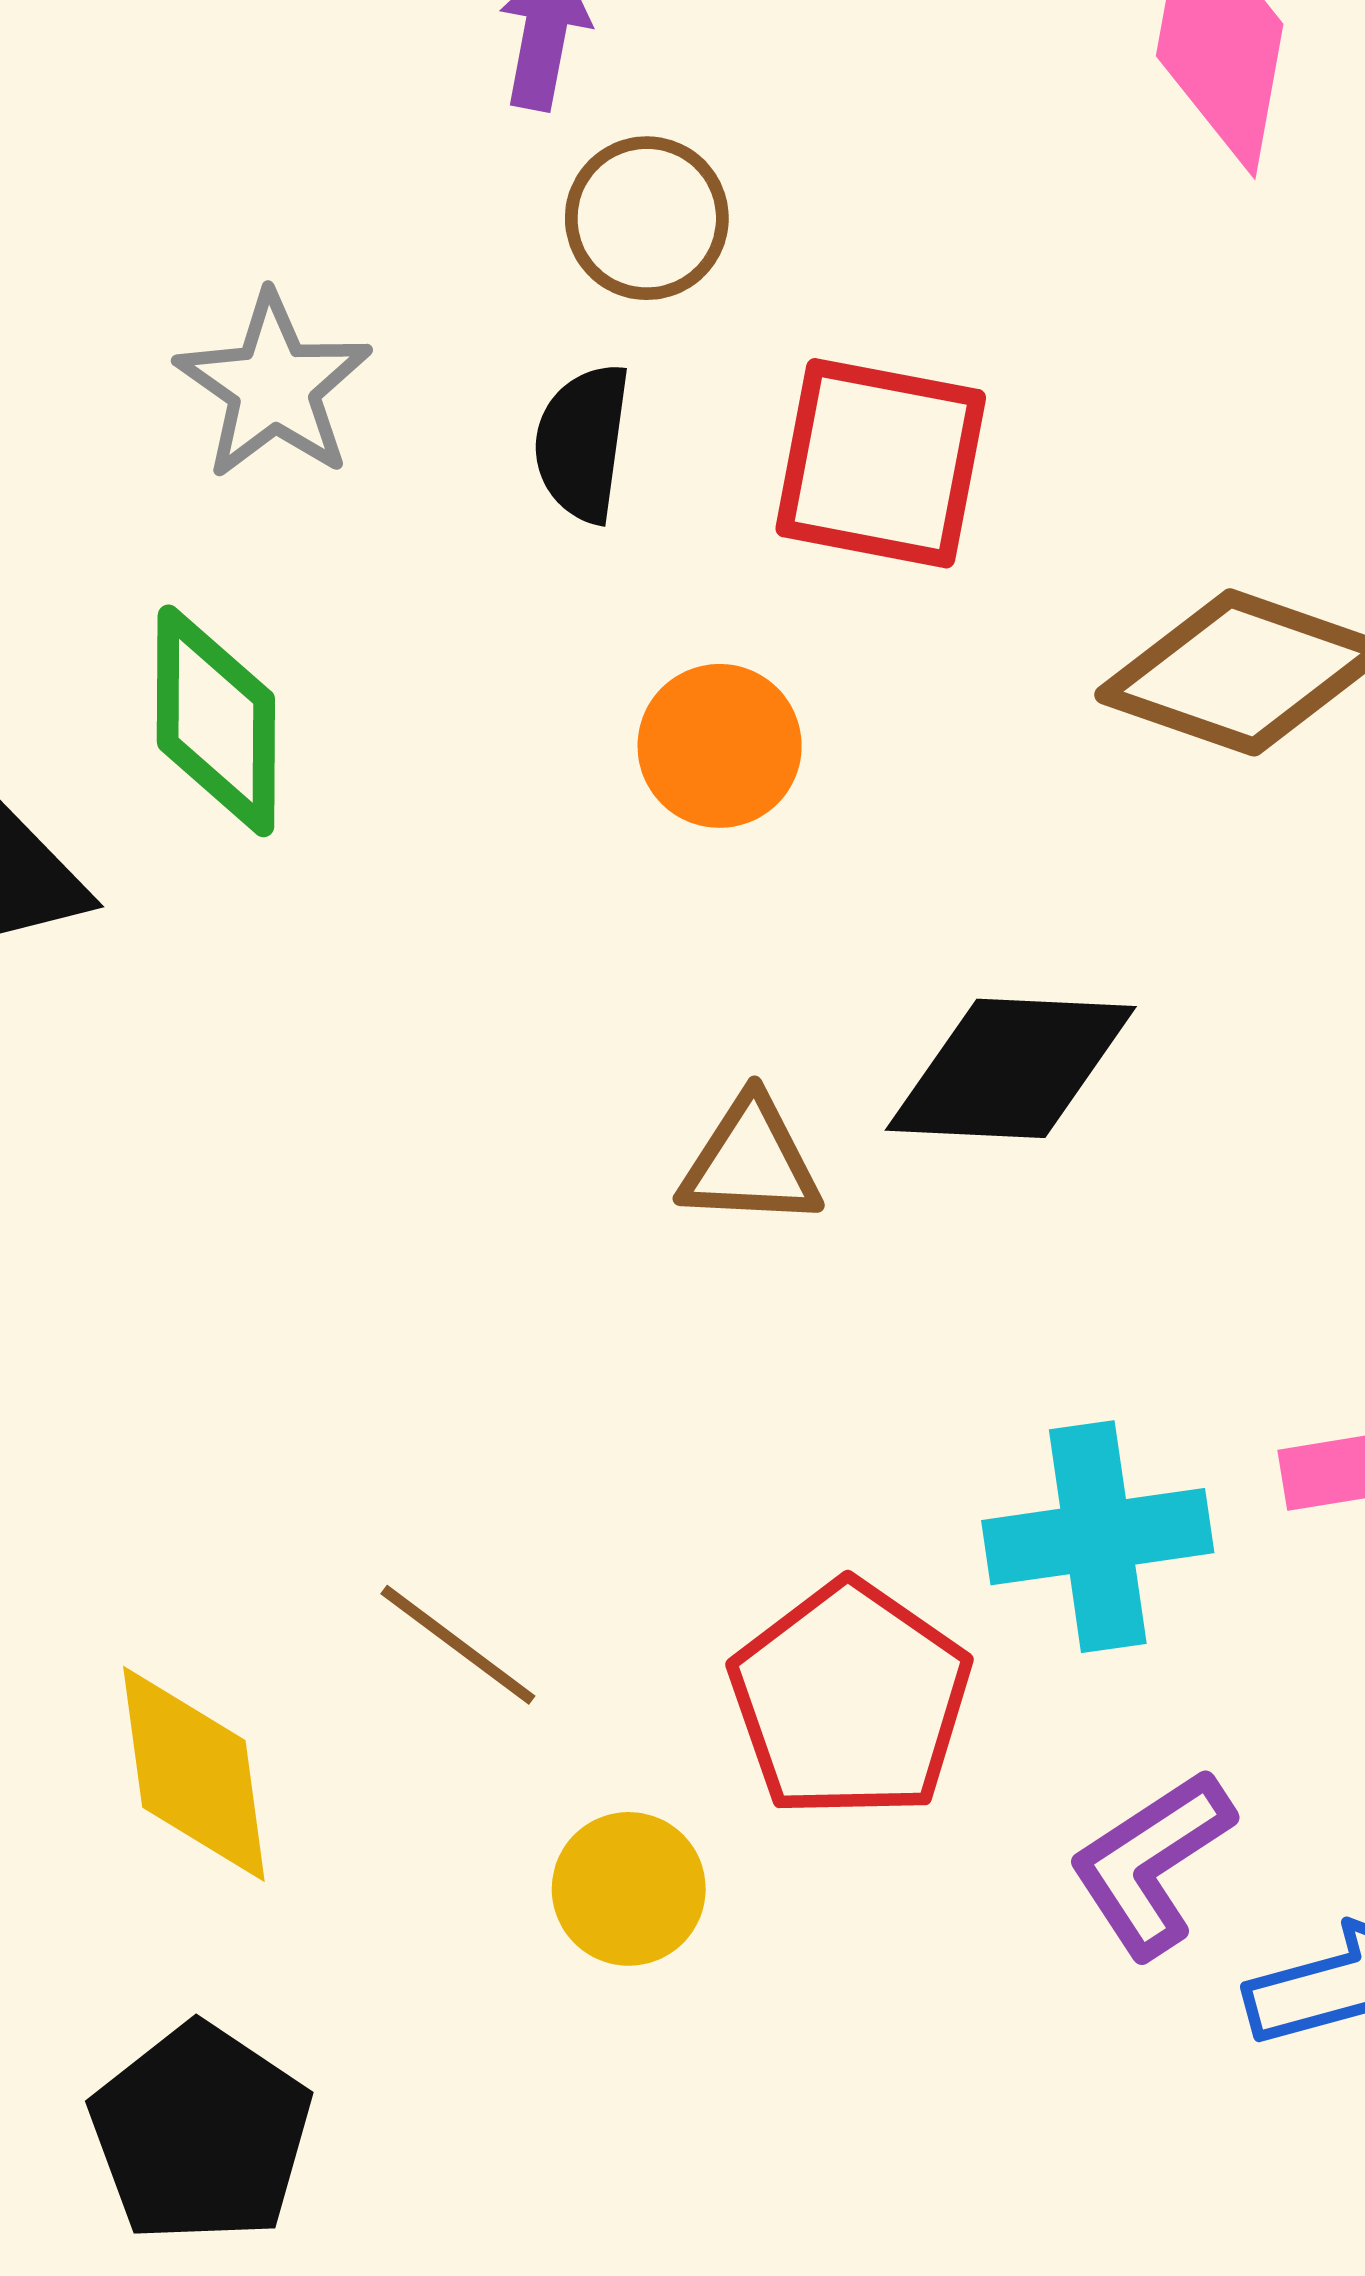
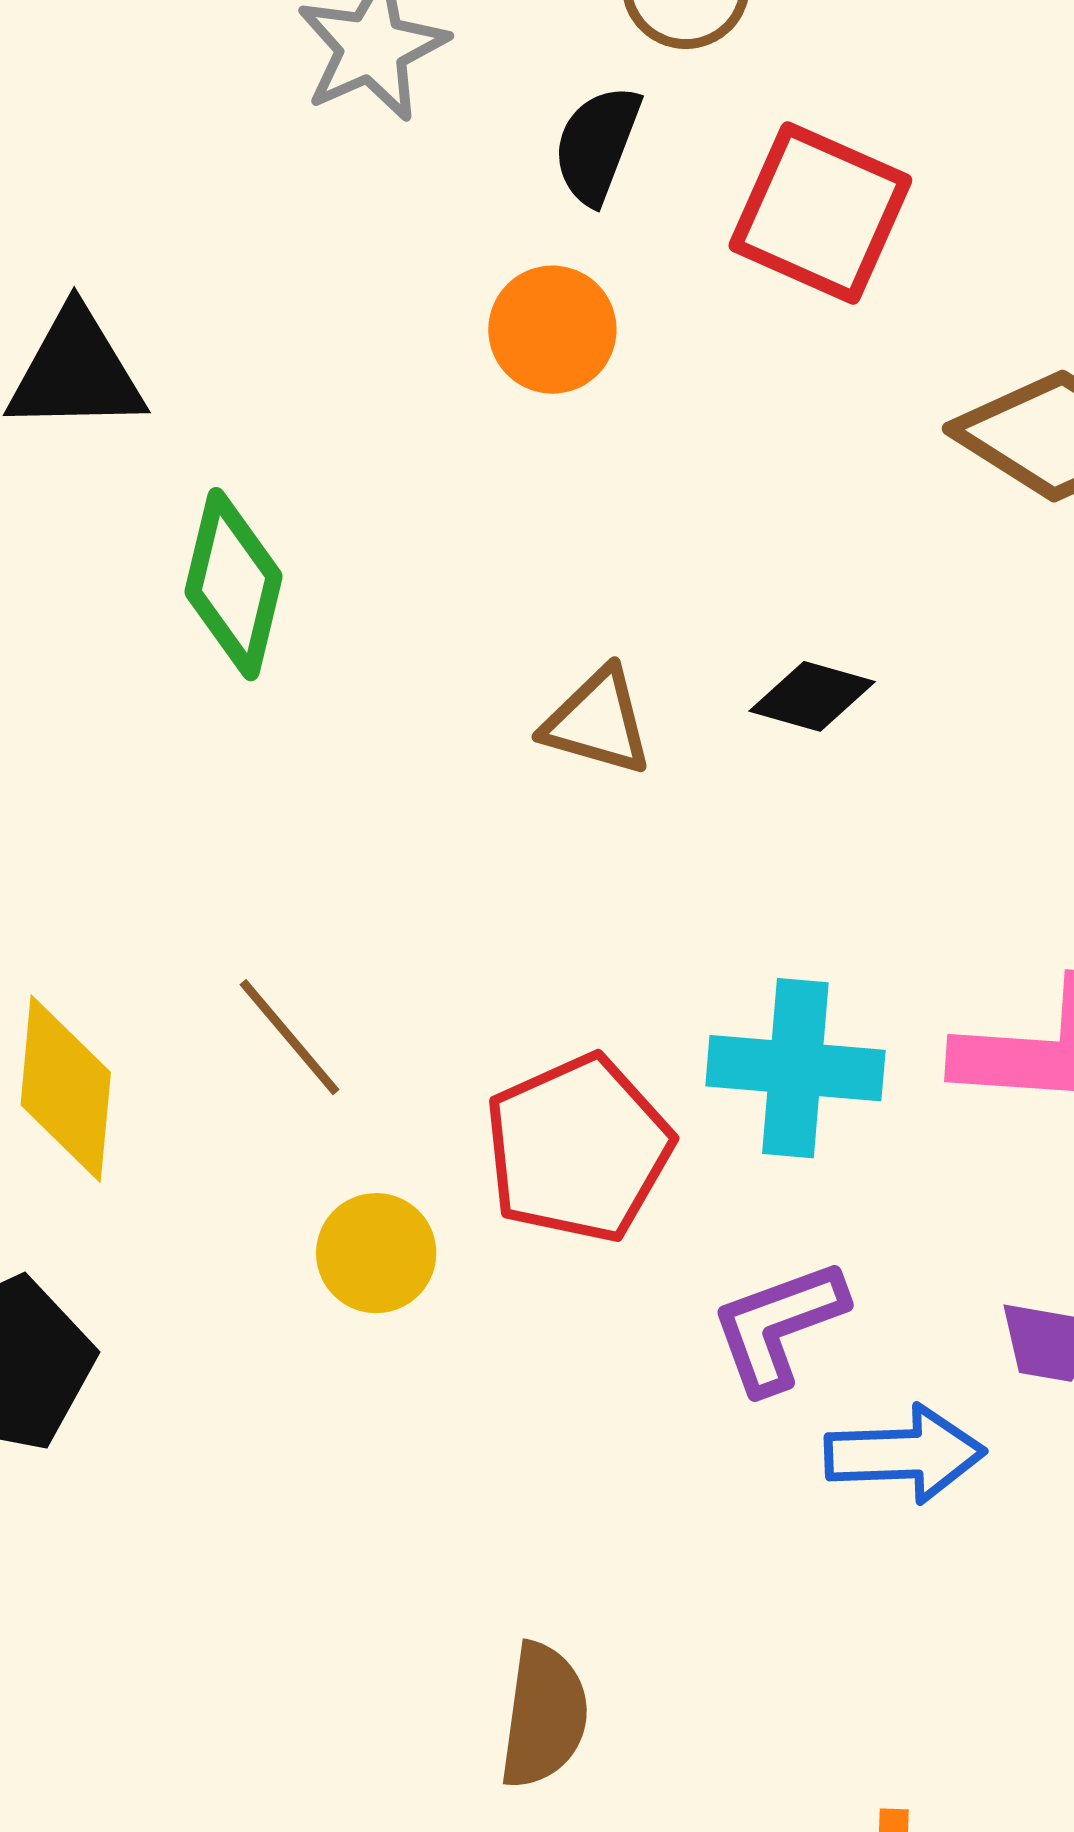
green diamond: (216, 721) -> (234, 584), moved
orange circle: (720, 746) -> (552, 330), moved
black diamond: (1011, 1068) -> (812, 696), size x0.6

